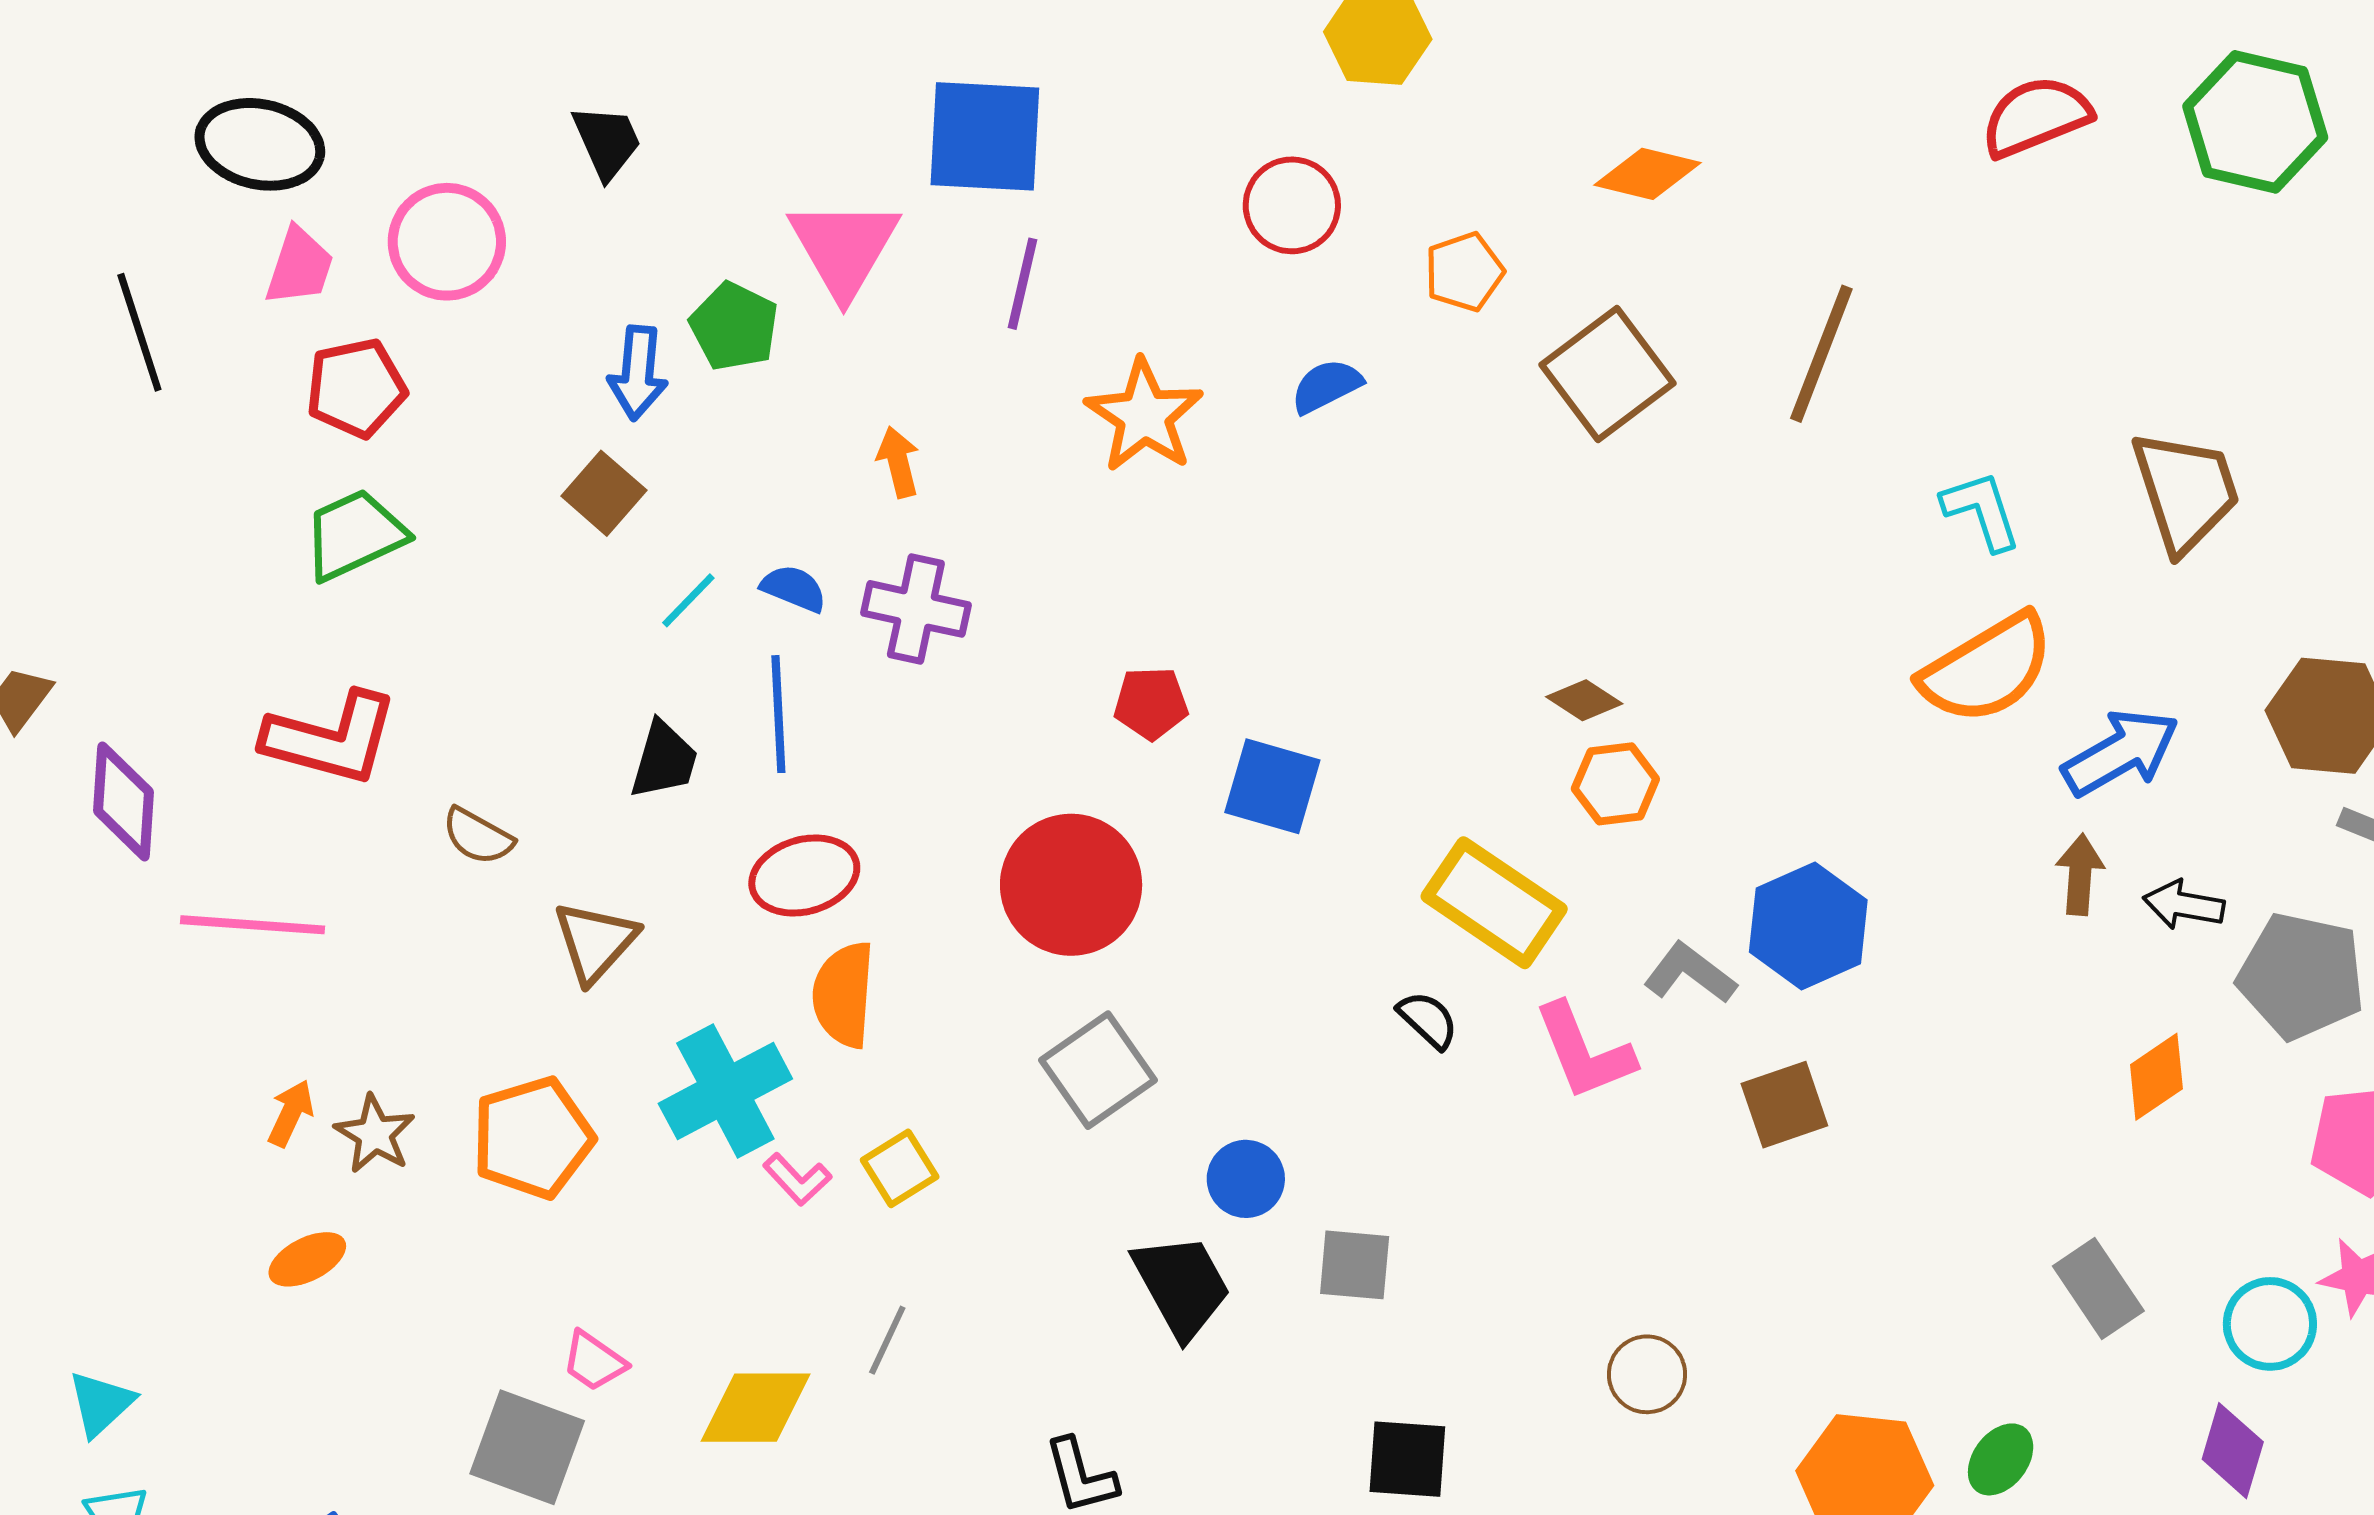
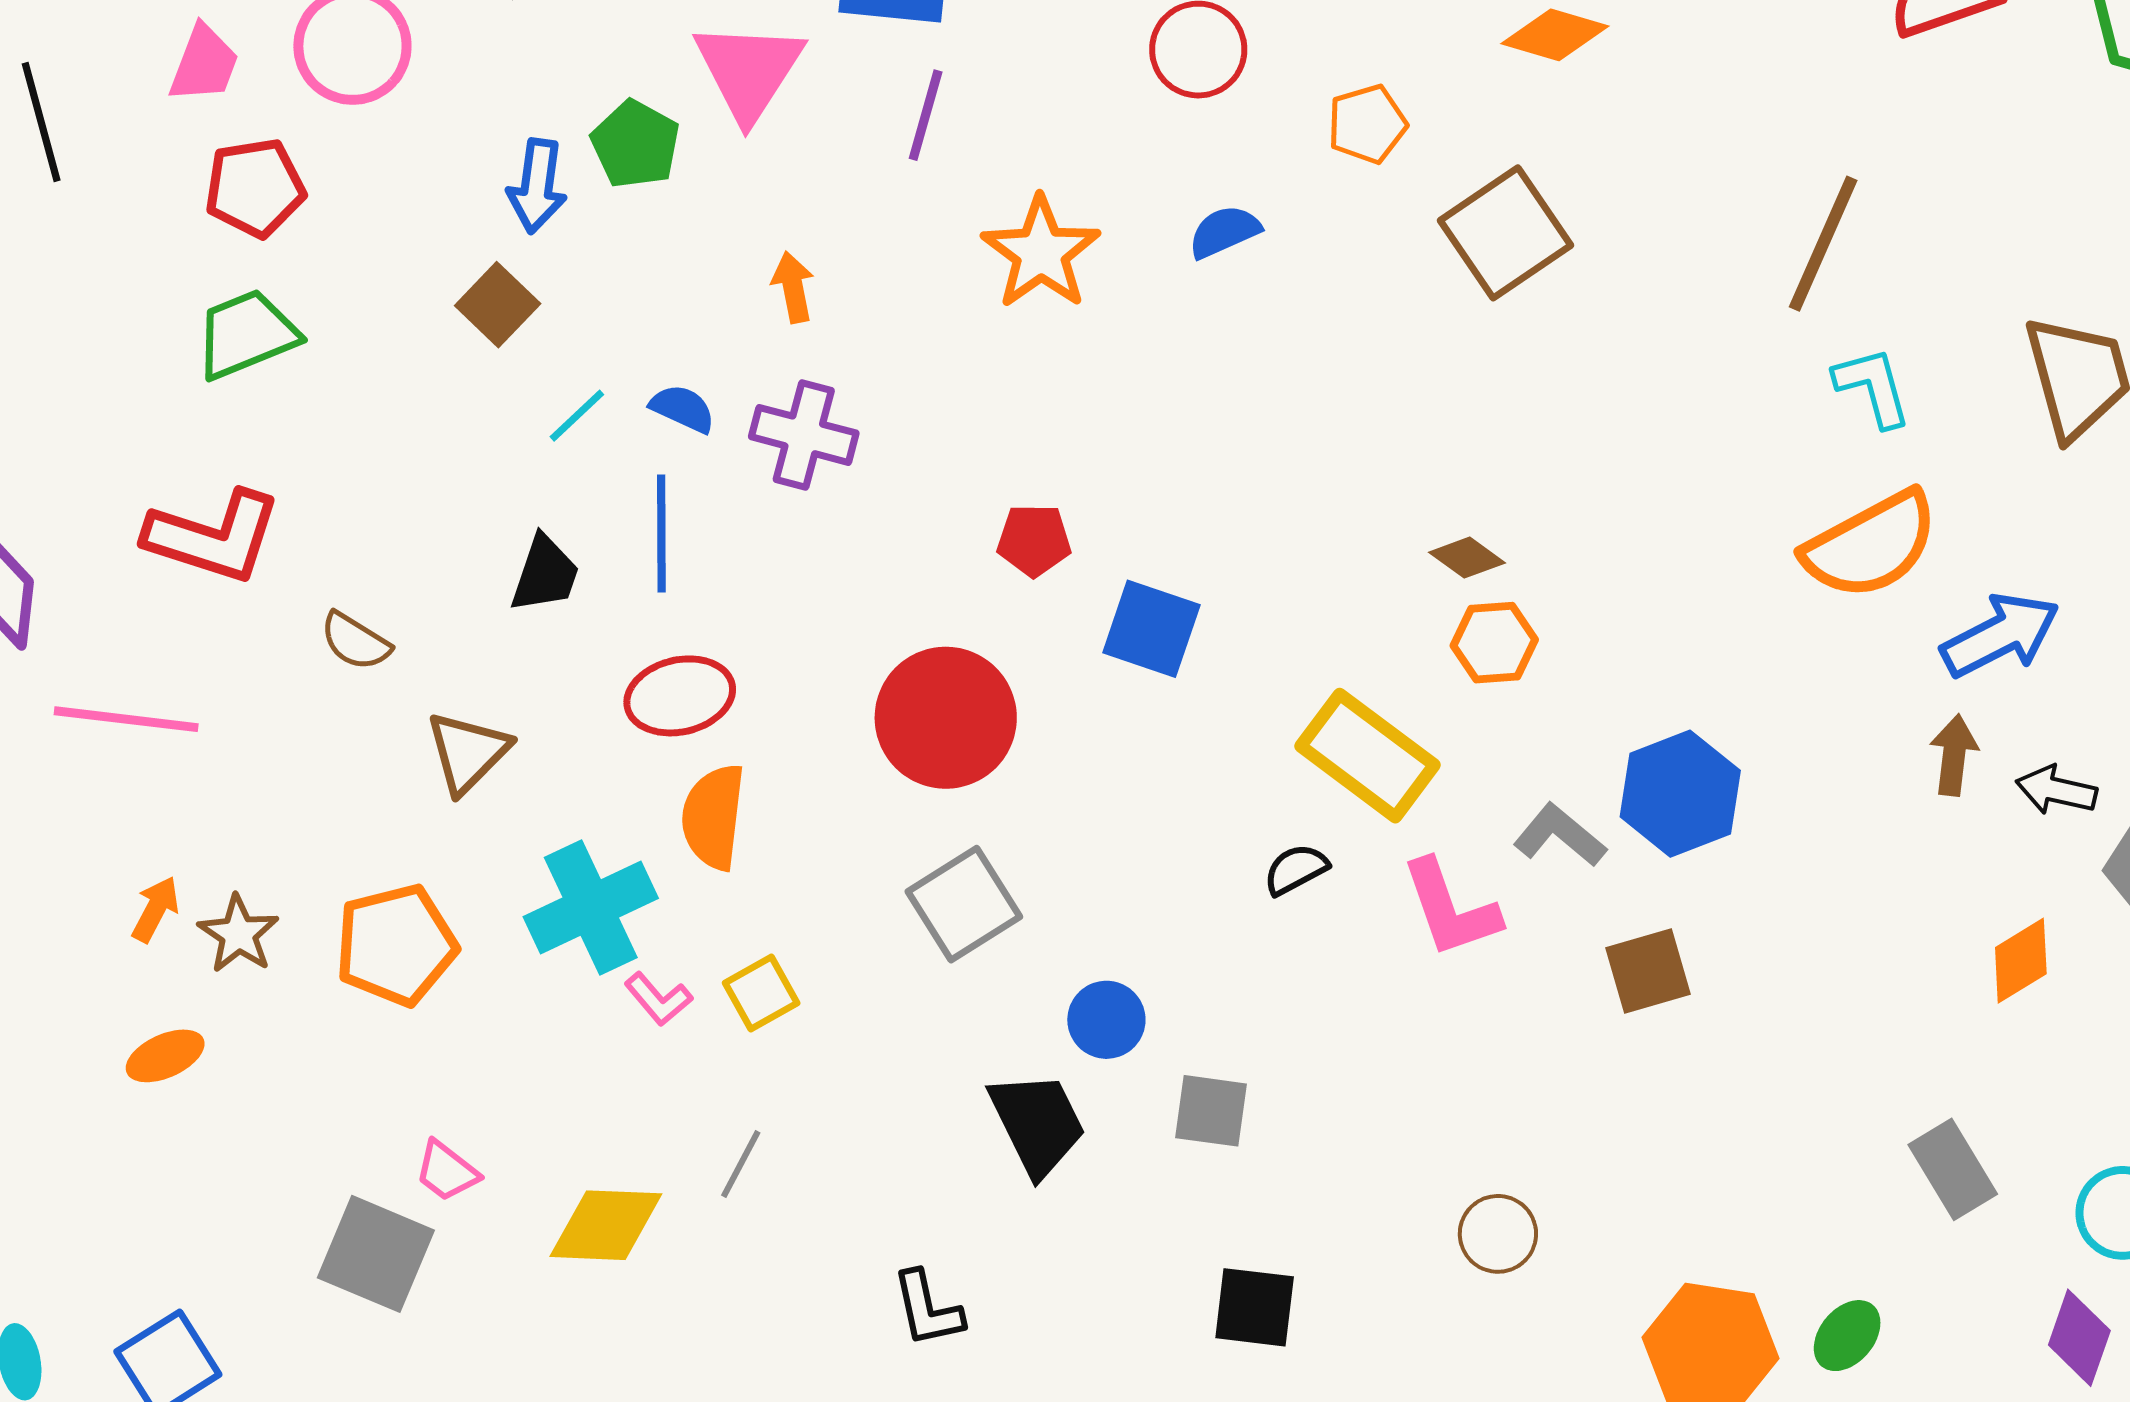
brown line: (1821, 354) -> (1823, 244), moved
black semicircle: (1428, 1020) -> (1296, 869), turned -74

